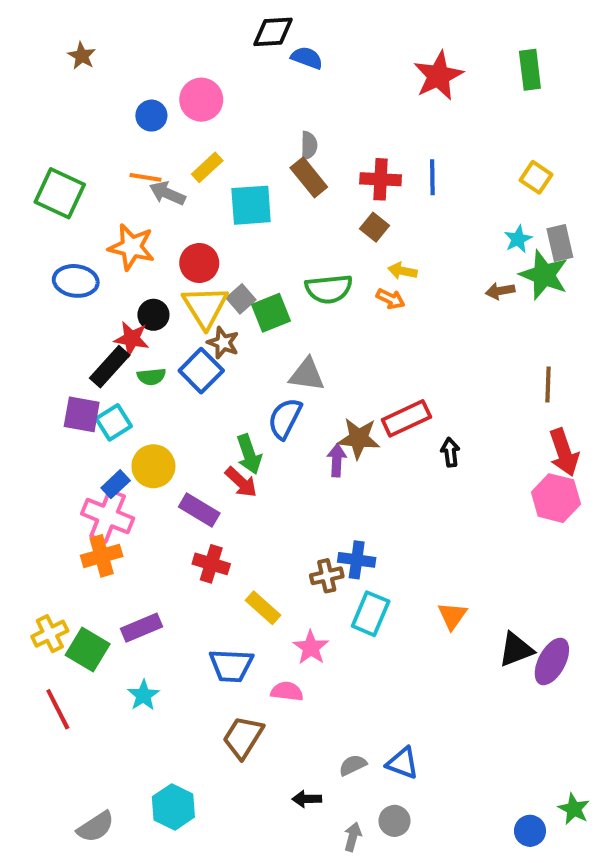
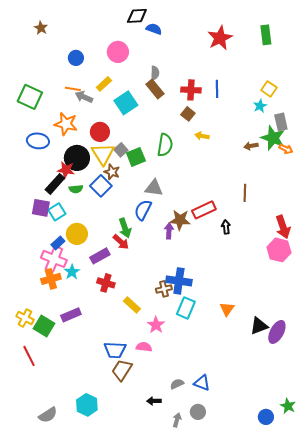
pink circle: (201, 100) -> (118, 52), moved
cyan square: (251, 205) -> (126, 103), turned -30
cyan star: (518, 239) -> (260, 106), moved
green semicircle: (329, 289) -> (165, 145), turned -75
orange arrow: (391, 299) -> (286, 149), moved
black circle: (153, 315) -> (77, 158), size x1.6
brown line: (548, 385) -> (245, 193), moved
purple rectangle: (199, 510) -> (100, 256), turned -60
blue cross: (357, 560) -> (179, 281), size x1.4
yellow cross: (50, 634) -> (25, 318), turned -36
blue trapezoid: (231, 665) -> (115, 350), moved
cyan star: (143, 695) -> (72, 272), moved

